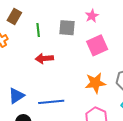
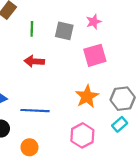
orange star: (95, 83) -> (87, 96), turned -30

